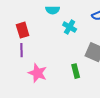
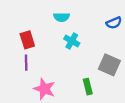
cyan cross: (70, 27) -> (72, 41), moved

